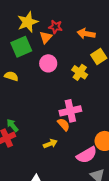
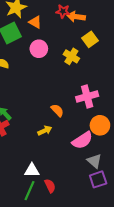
red star: (55, 27) -> (63, 11), moved
orange triangle: (46, 37) -> (35, 22), turned -40
pink cross: (70, 111) -> (87, 96), moved

